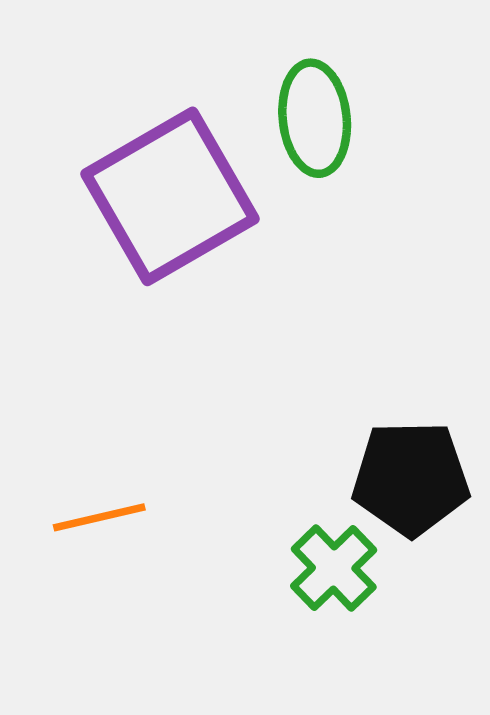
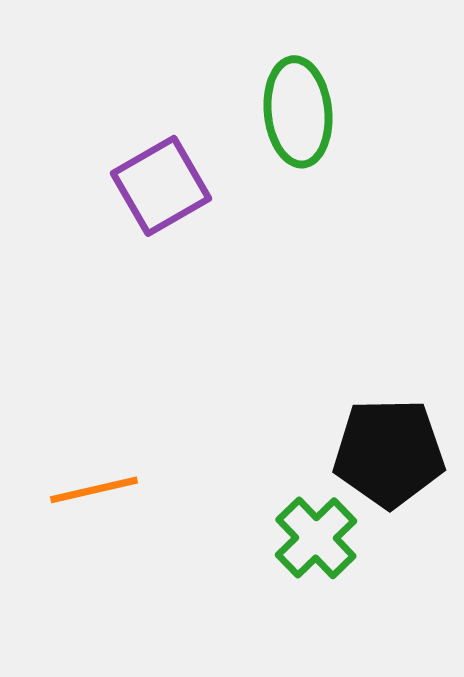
purple square: (170, 196) -> (161, 186), size x0.6

